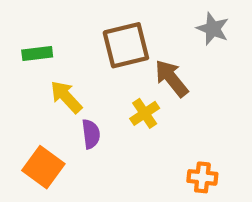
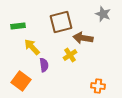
brown arrow: (171, 78) -> (83, 38), turned -42

